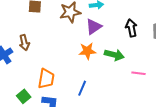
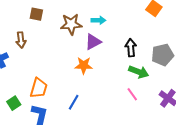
brown arrow: (24, 43) -> (21, 40), moved
green arrow: (114, 55) -> (139, 72), moved
pink line: (138, 73) -> (132, 94), turned 40

